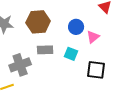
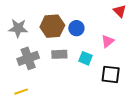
blue circle: (76, 27) -> (76, 28), moved
gray cross: (20, 65) -> (28, 58), moved

